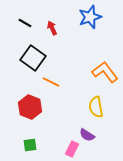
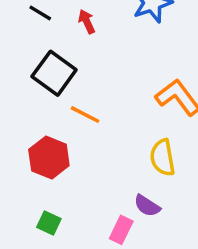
green square: (30, 145) -> (49, 223), turned 32

